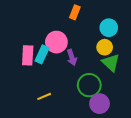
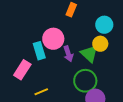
cyan rectangle: (42, 54) -> (39, 51), turned -42
pink rectangle: (28, 55) -> (22, 70), moved, turned 30
green triangle: (111, 63) -> (89, 54), moved

